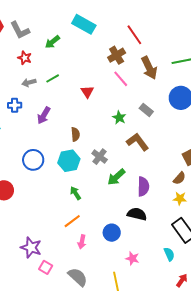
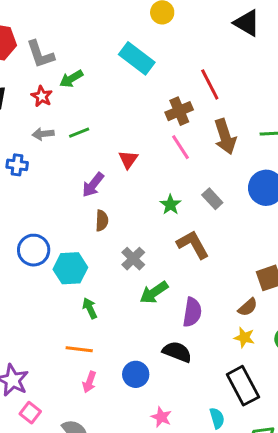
green arrow: (52, 42) -> (71, 79), moved
purple arrow: (44, 115) -> (93, 185), moved
cyan hexagon: (69, 161) -> (70, 268), moved
orange line: (72, 221) -> (79, 349), turned 36

